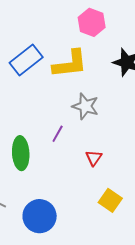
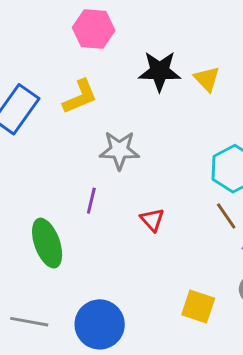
yellow L-shape: (70, 64) -> (80, 97), size x0.7
yellow square: (110, 200) -> (198, 307), moved

